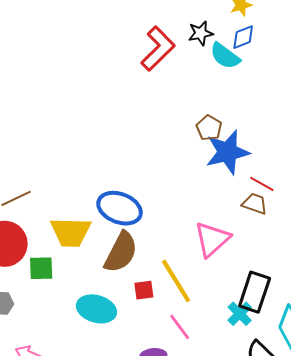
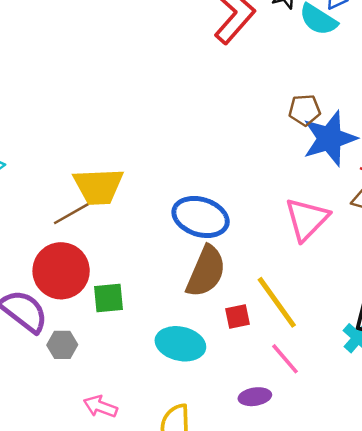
brown pentagon: (209, 128) -> (305, 110), turned -30
yellow trapezoid: (71, 232) -> (98, 186), moved
pink triangle: (212, 239) -> (307, 219), moved

